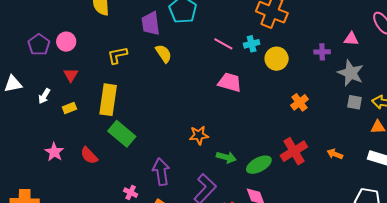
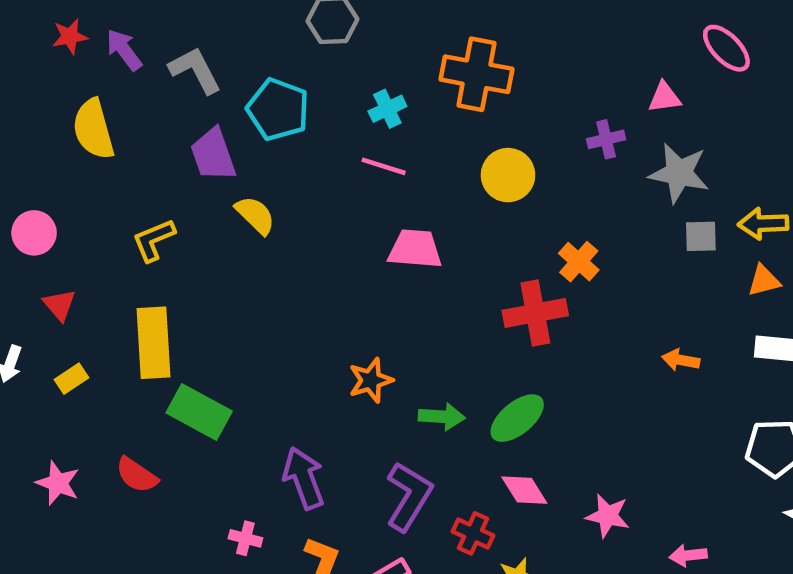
cyan cross: (252, 44) -> (387, 109), moved
red cross: (294, 151) -> (535, 313), moved, turned 32

